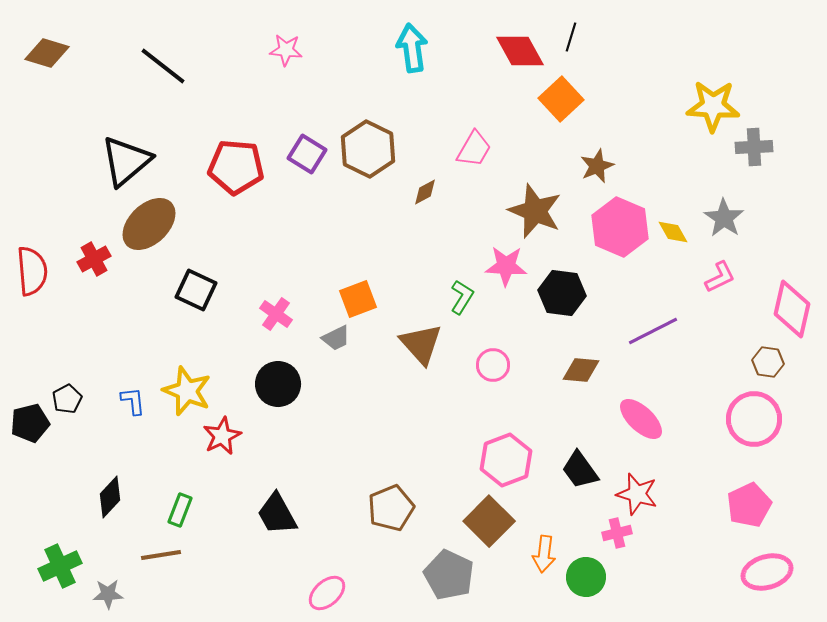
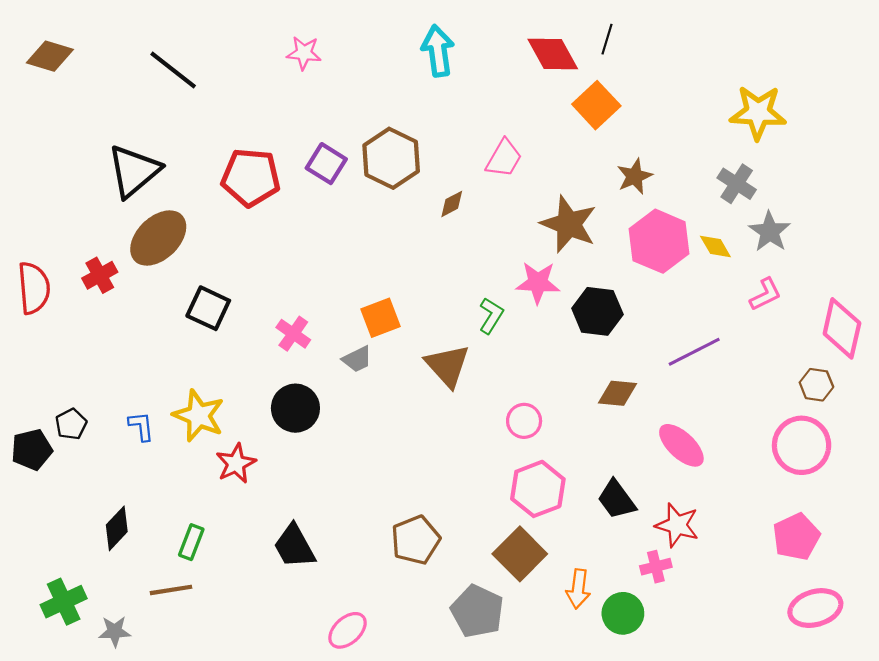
gray cross: (754, 147) -> (737, 184), moved, turned 36
pink circle: (493, 365) -> (524, 421), moved

